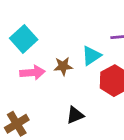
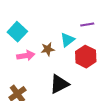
black triangle: (75, 115) -> (59, 84), size x1.5

